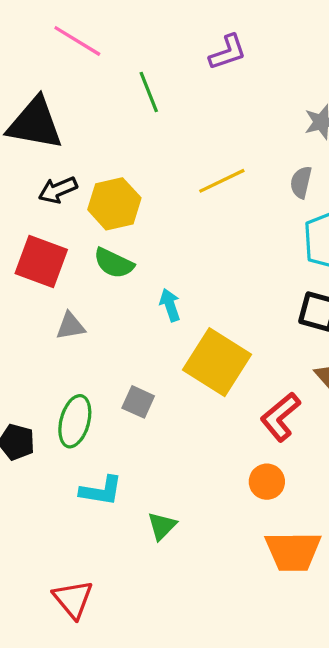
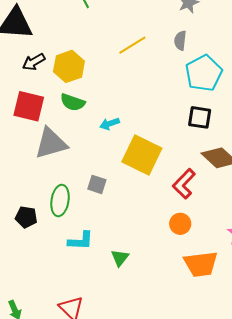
cyan arrow: (170, 305) -> (109, 124), turned -84
gray triangle: (71, 326) -> (51, 143), size x1.8

